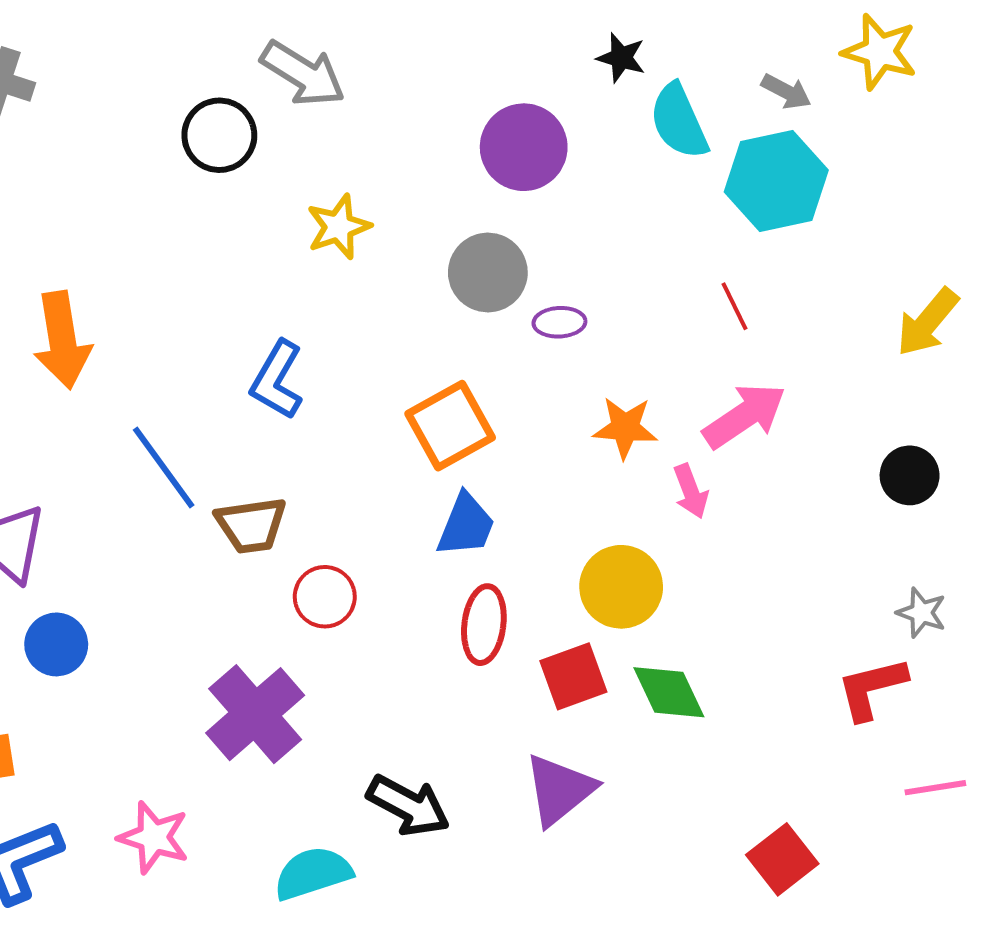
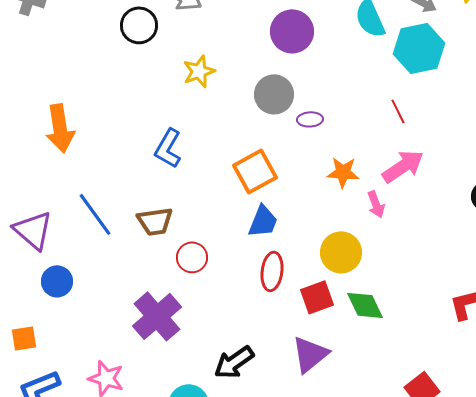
blue line: (164, 467) -> (95, 214), moved
black arrow: (408, 806) -> (234, 362), turned 117

